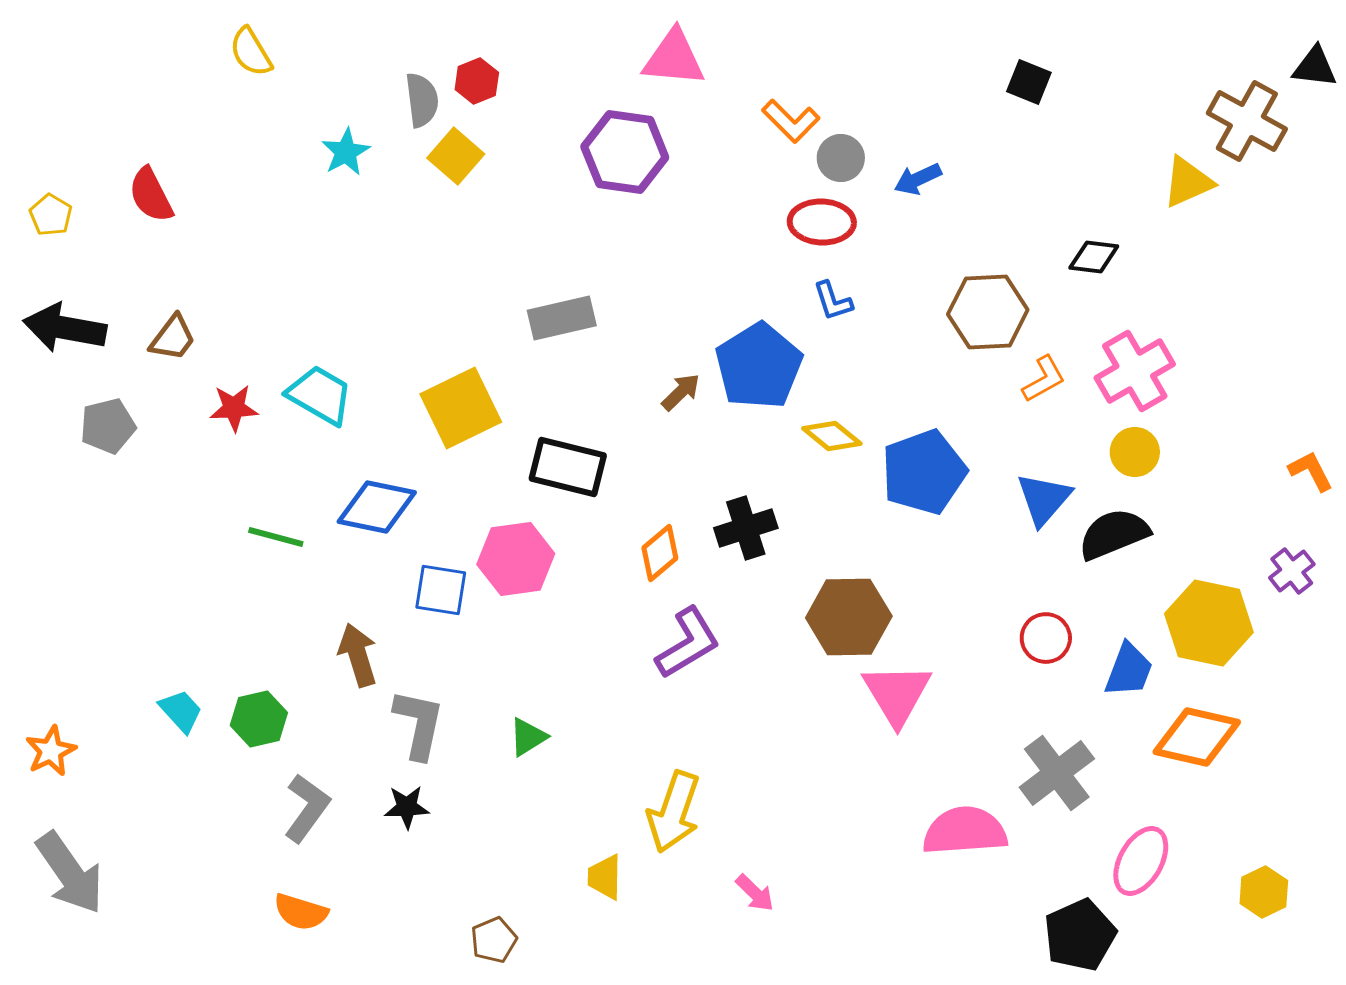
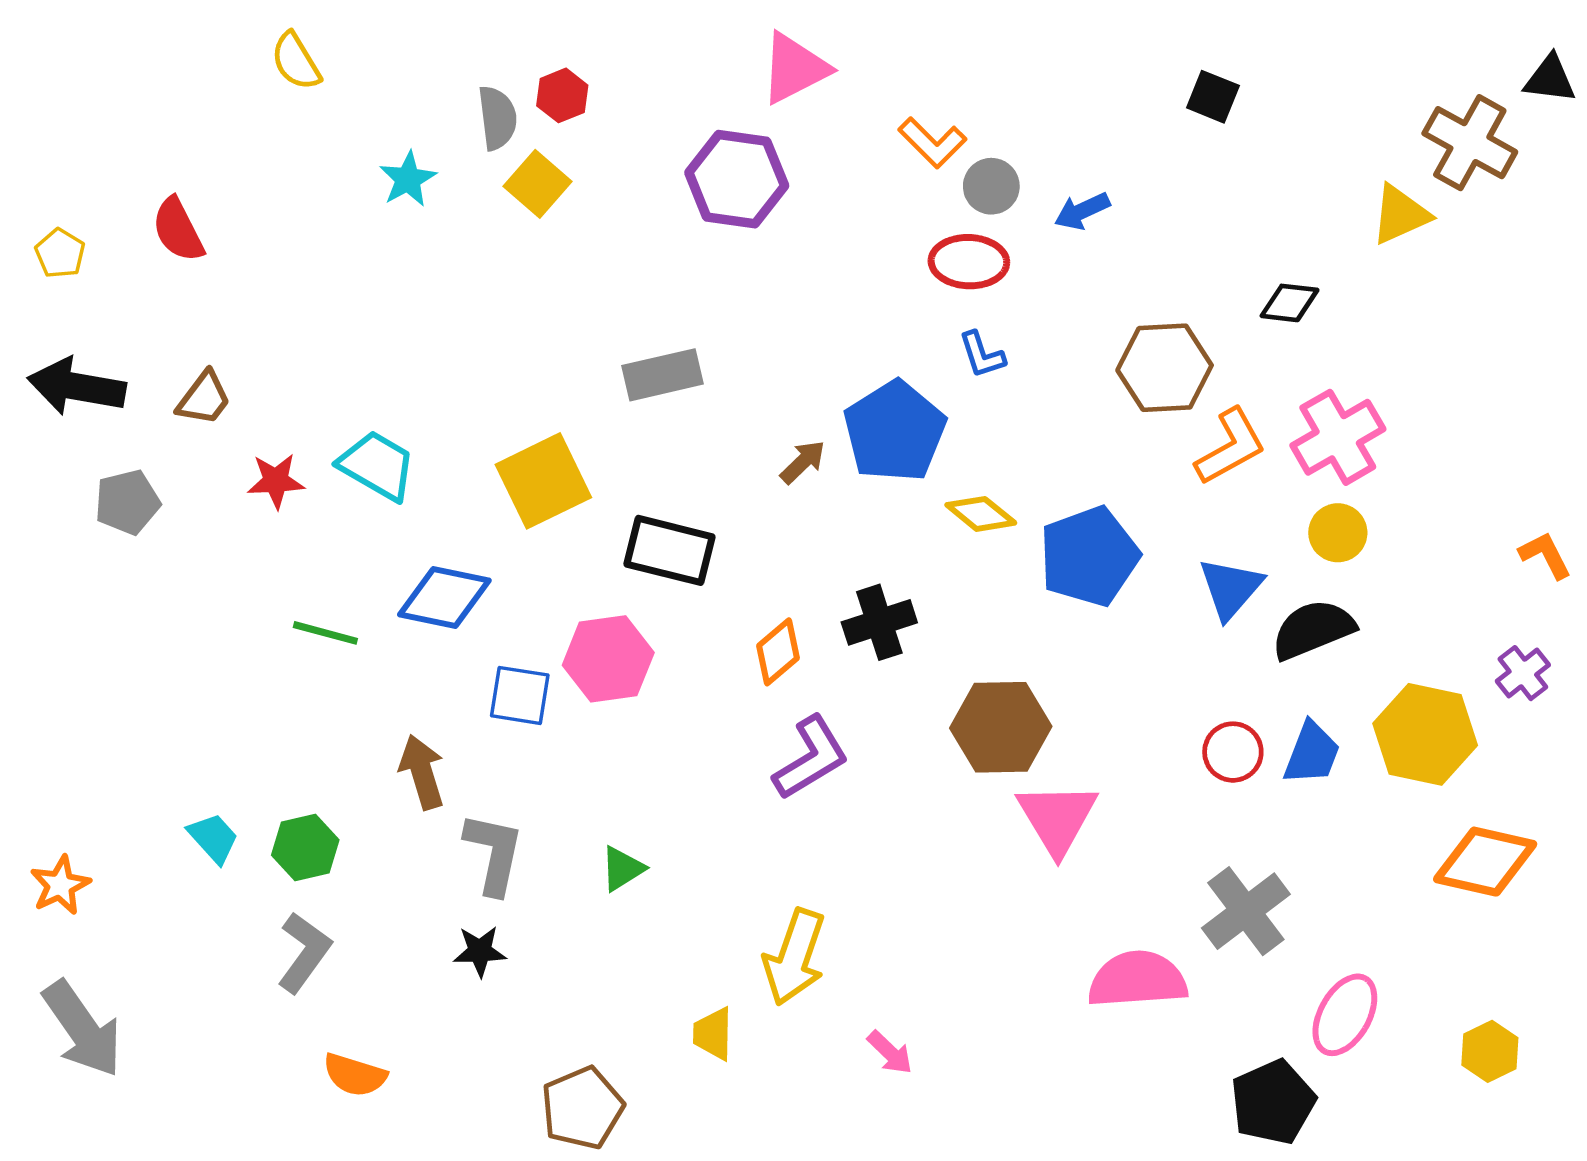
pink triangle: (674, 58) -> (794, 68), turned -32
orange L-shape: (1044, 379) -> (1231, 447), size x1.4
blue trapezoid: (1129, 670) -> (1312, 753), moved
orange diamond: (1197, 737) -> (1485, 862), moved
gray L-shape: (307, 808) -> (304, 952), moved
brown pentagon: (494, 940) -> (582, 1108), size x1.5

